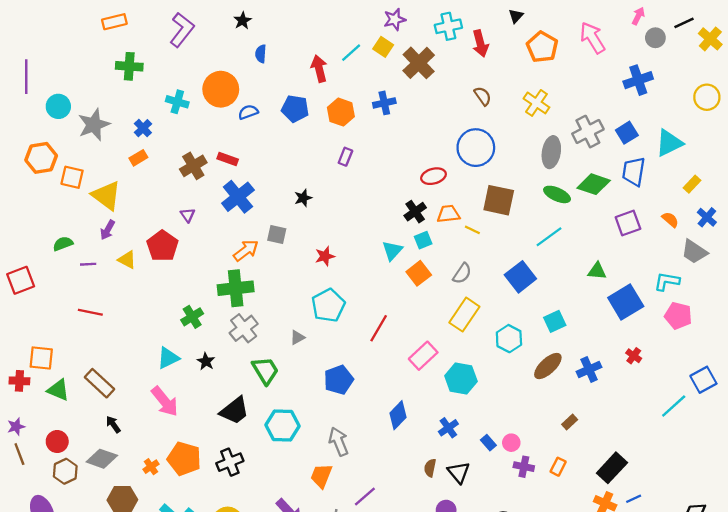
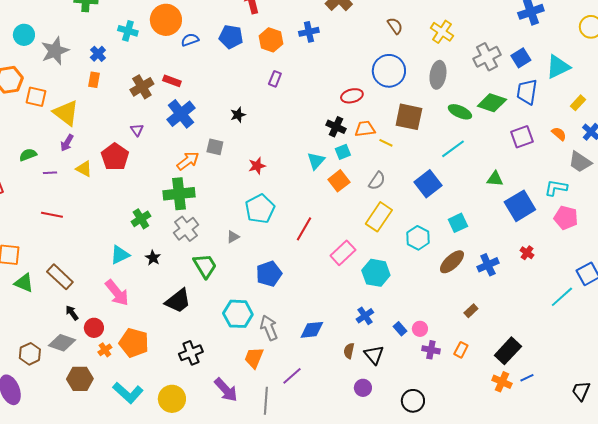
gray ellipse: (551, 152) -> (438, 75), moved
orange rectangle: (138, 158) -> (94, 80), turned -49
black cross: (415, 212) -> (336, 127), turned -30
blue diamond: (398, 415) -> (312, 330), moved, turned 40
cyan hexagon: (283, 425) -> (238, 314), moved
red circle: (57, 442) -> (94, 328), moved
black cross: (230, 462) -> (191, 353), moved

